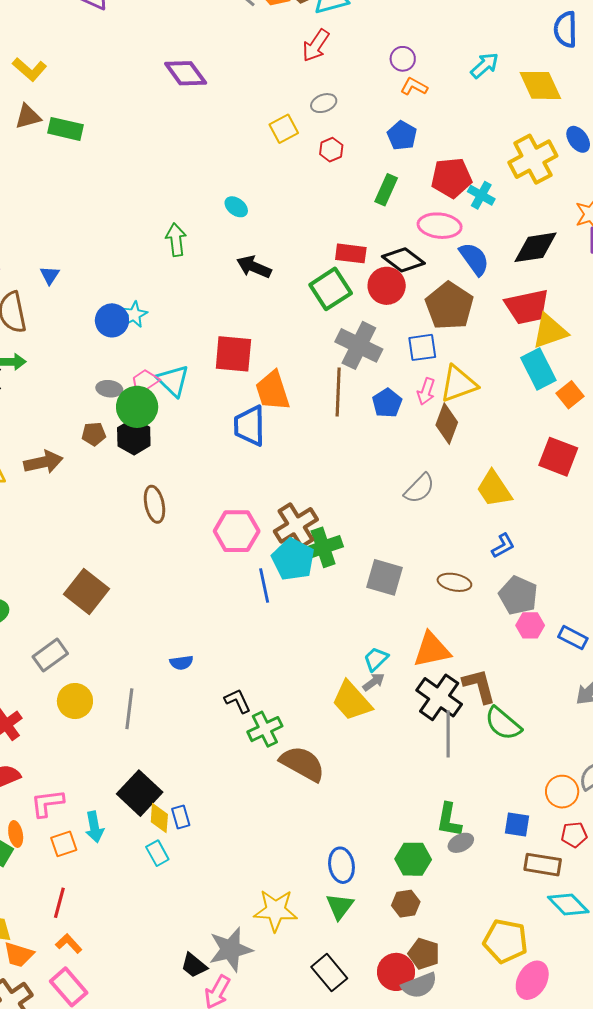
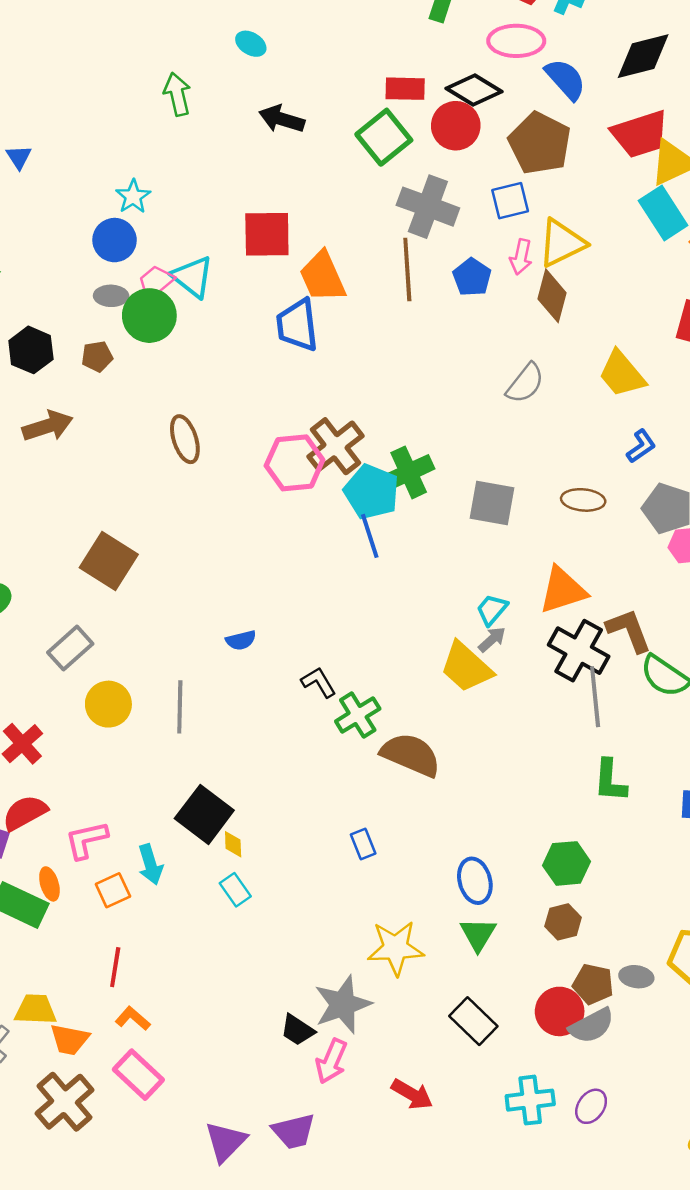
blue circle: (112, 320) -> (115, 240), moved
black hexagon: (134, 437) -> (31, 350), moved
brown arrow: (43, 462) -> (48, 426), moved
brown cross: (296, 525) -> (335, 446), moved
blue line: (264, 586) -> (370, 536), moved
blue rectangle: (181, 817) -> (363, 844), moved
yellow diamond: (159, 818) -> (233, 844), size x0.7
green L-shape: (449, 820) -> (610, 781), moved
gray ellipse: (461, 843) -> (636, 977), moved, turned 40

